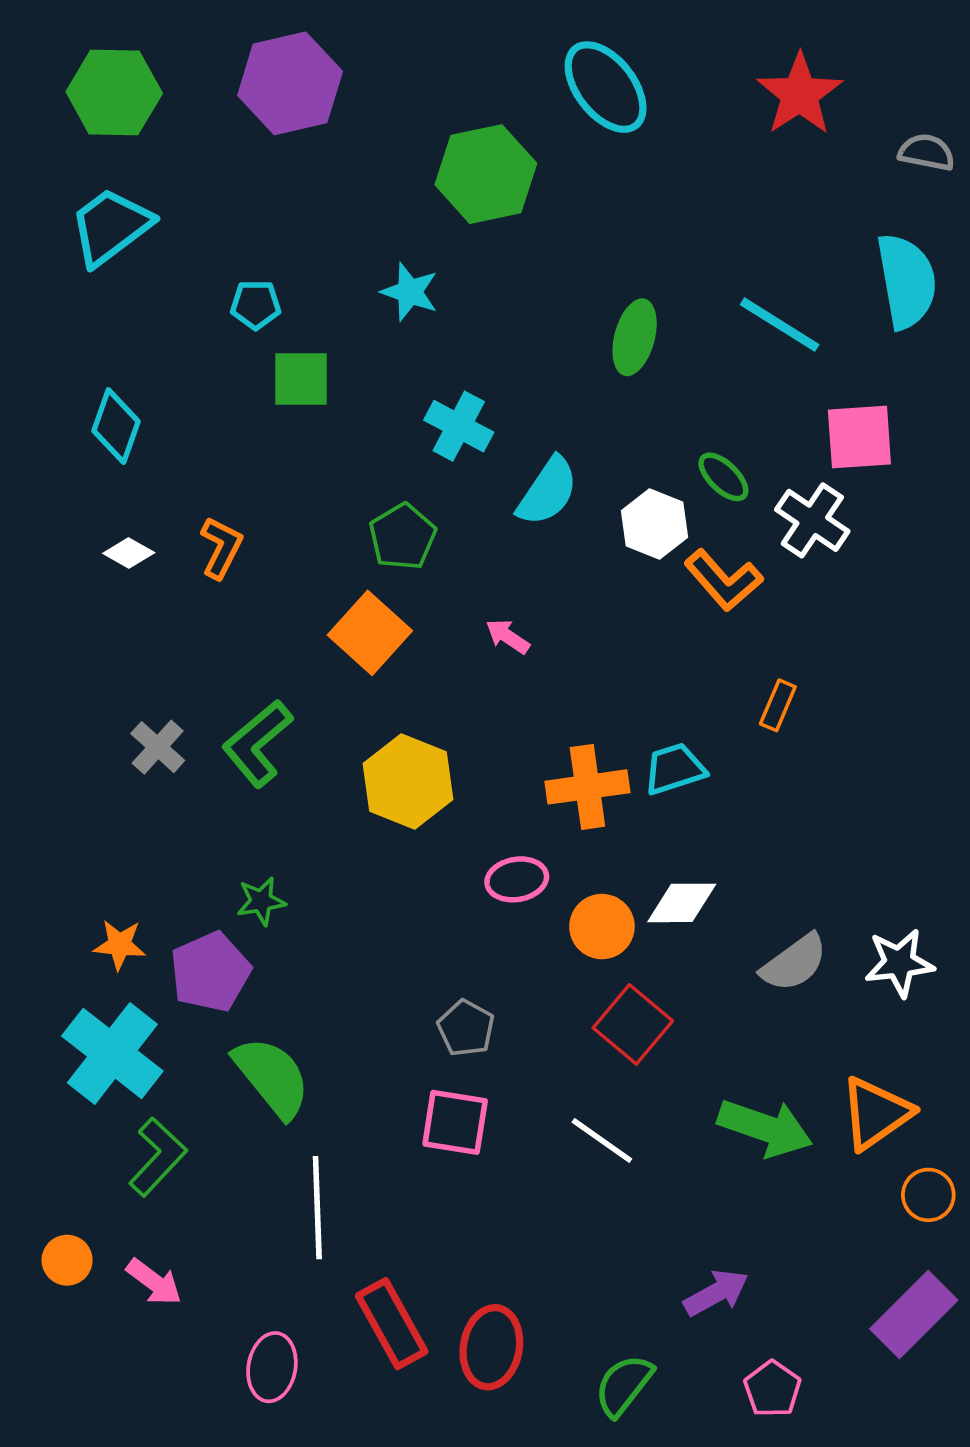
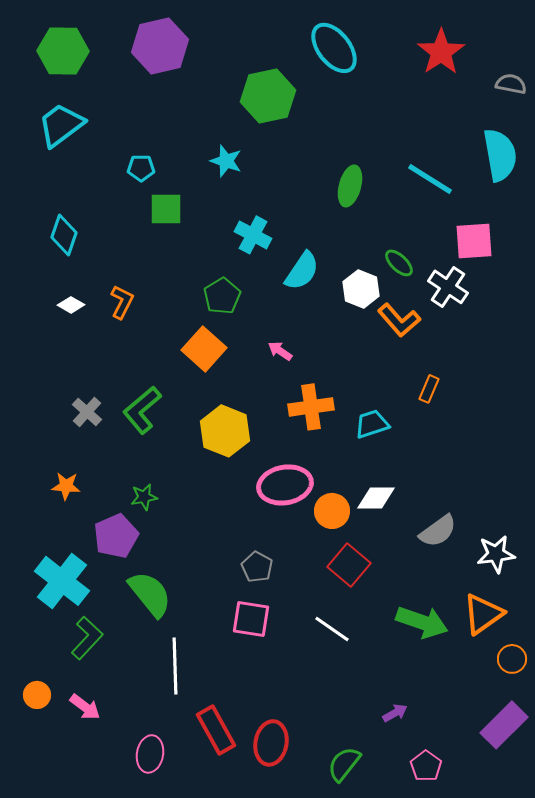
orange cross: (587, 787) -> (311, 407), moved
pink ellipse: (517, 879) -> (285, 485), size x1.6
orange star: (120, 945) -> (66, 486), moved
white star: (899, 963) -> (496, 554), moved
purple arrow: (716, 1293) -> (395, 713), size x0.7

